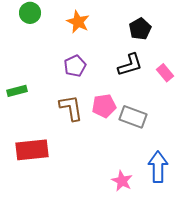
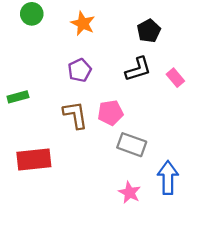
gray rectangle: (133, 117) -> (132, 145), moved

